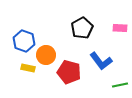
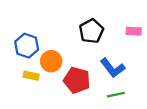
green line: (120, 85) -> (116, 95), moved

